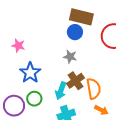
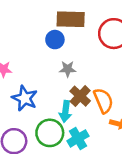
blue circle: (75, 32) -> (55, 40), moved
green circle: (34, 99) -> (50, 133), moved, size x1.5

